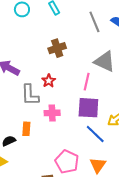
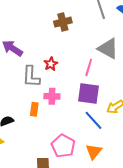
brown cross: (57, 48) -> (63, 22), moved
orange rectangle: (26, 129) -> (34, 109), moved

